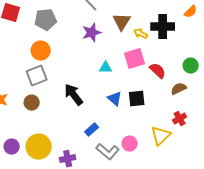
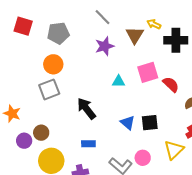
yellow arrow: (141, 34) -> (154, 24), moved
blue triangle: (115, 99) -> (128, 123), moved
black square: (137, 99) -> (150, 123), moved
brown circle: (32, 103) -> (41, 133), moved
blue rectangle: (92, 130) -> (88, 144), moved, turned 40
purple circle: (12, 147) -> (24, 141), moved

